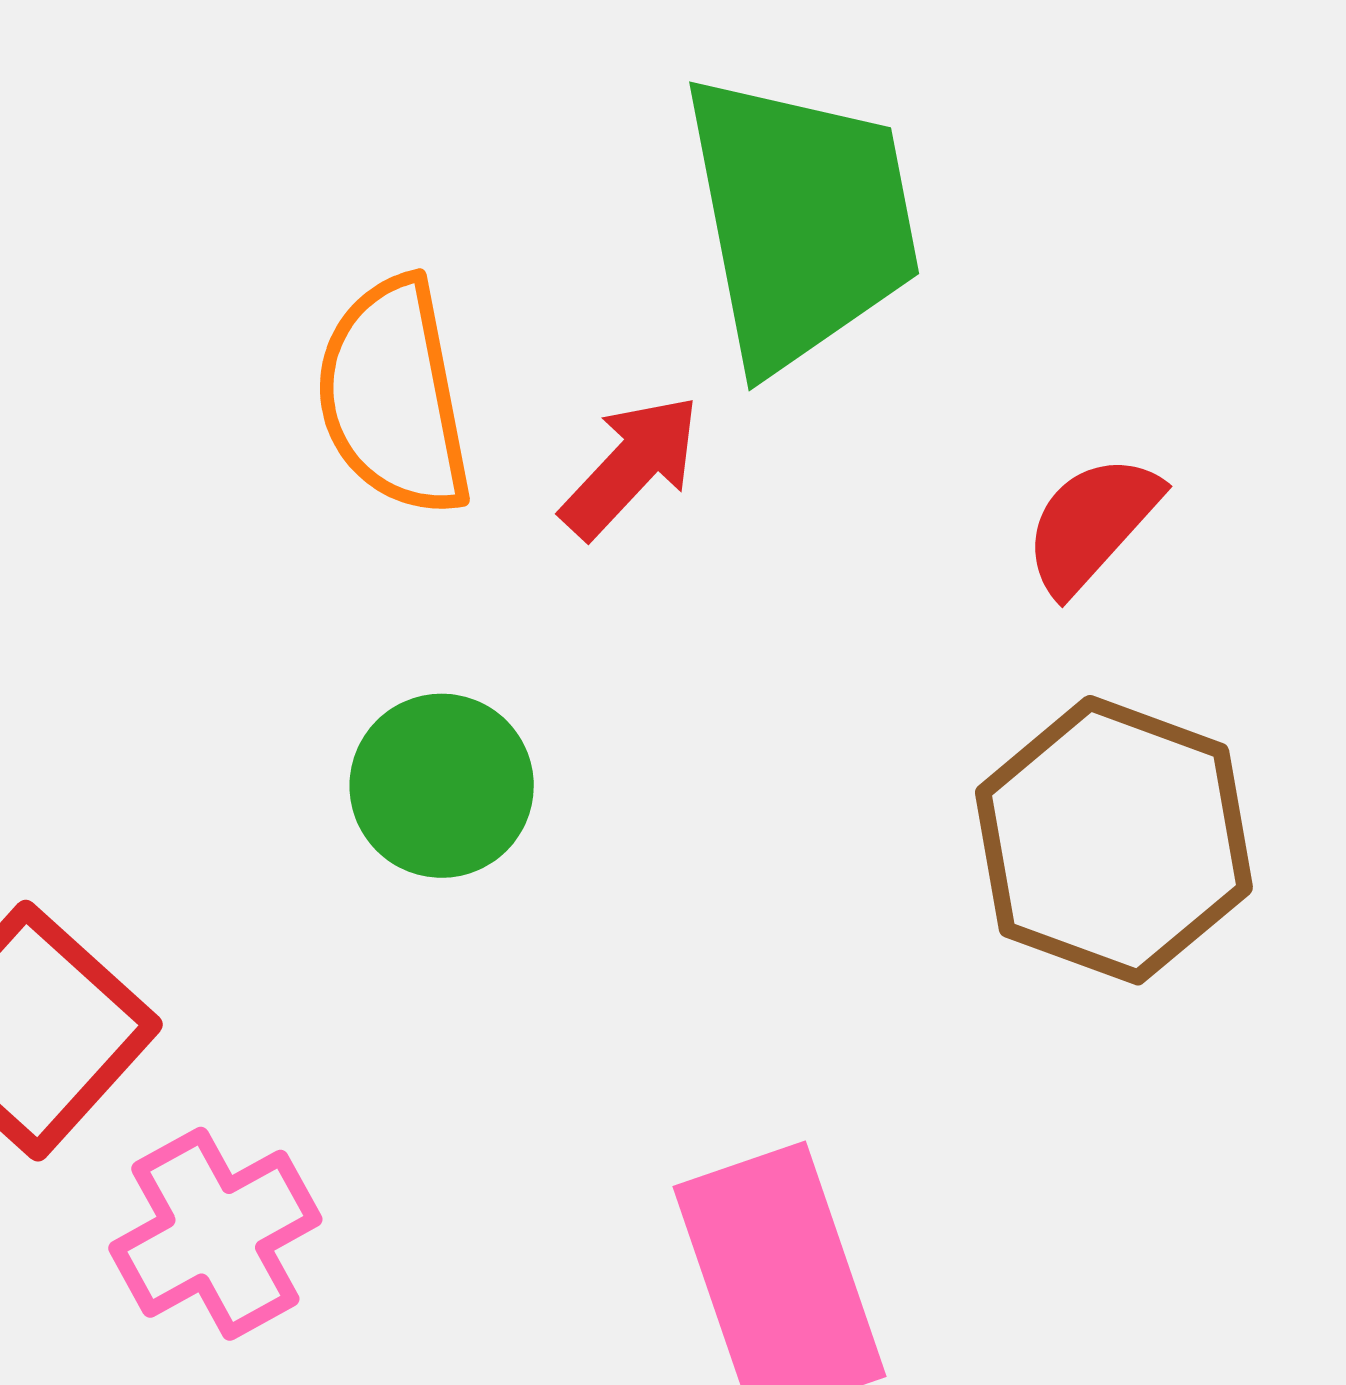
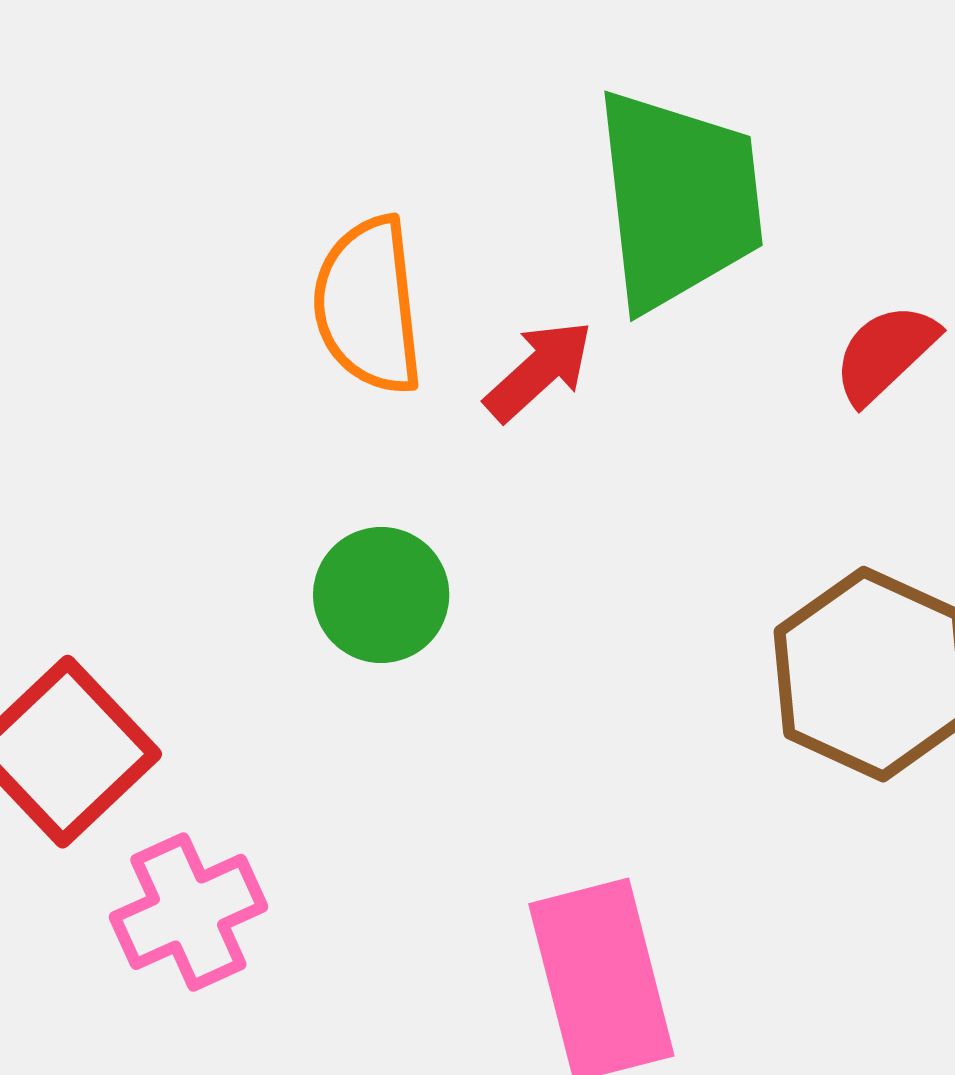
red semicircle: (1092, 524) -> (885, 353), moved

